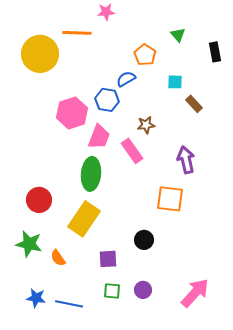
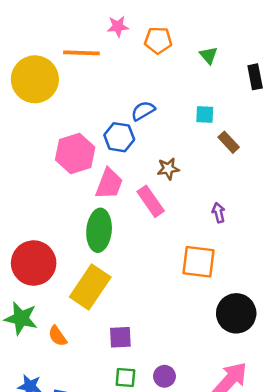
orange pentagon: (145, 55) -> (158, 40), moved, turned -30
purple arrow: (186, 160) -> (219, 213), size x0.6
red circle: (39, 200) -> (34, 263), size x1.4
black circle: (144, 240) -> (236, 313), moved, size x1.6

